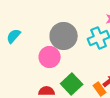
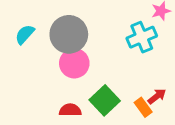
gray circle: (64, 36) -> (69, 34), moved

